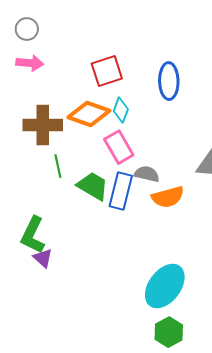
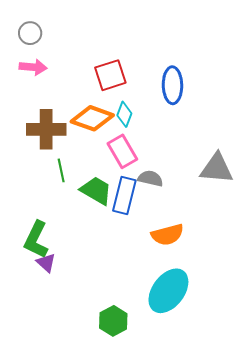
orange semicircle: (168, 197) -> (167, 235), moved
green hexagon: (169, 332) -> (113, 321), moved

